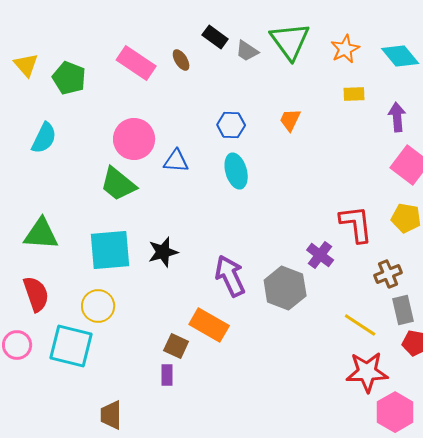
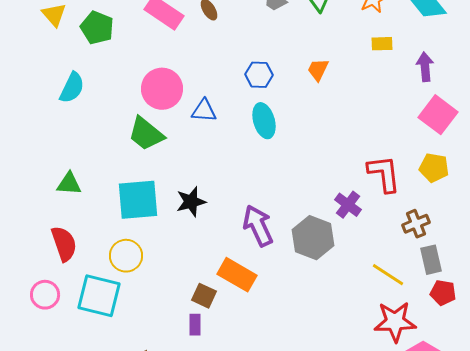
green triangle: (41, 234) -> (69, 184), size x0.7

